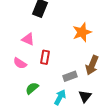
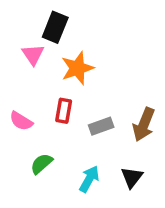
orange star: (82, 32) -> (77, 68), moved
pink triangle: (28, 39) -> (33, 55), moved, turned 32
gray rectangle: (70, 76) -> (101, 126), moved

